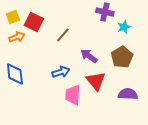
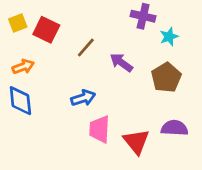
orange arrow: (17, 37) -> (23, 67), moved
purple arrow: (89, 56) -> (121, 63), moved
red triangle: (96, 81) -> (136, 142), moved

